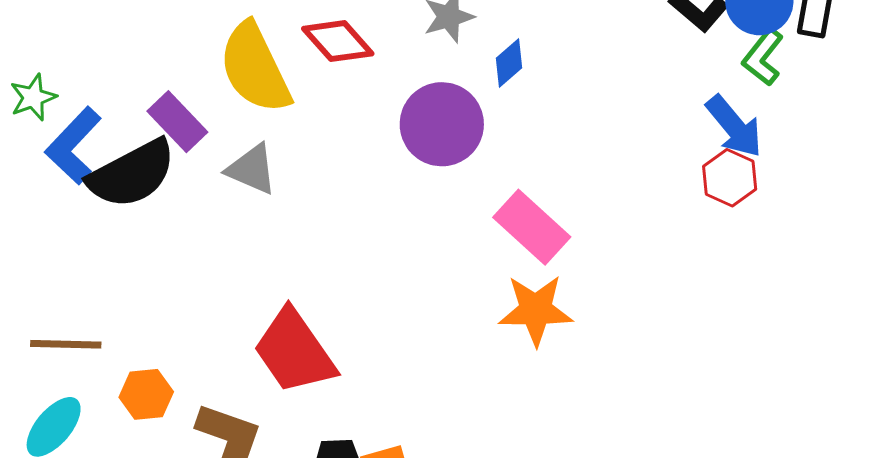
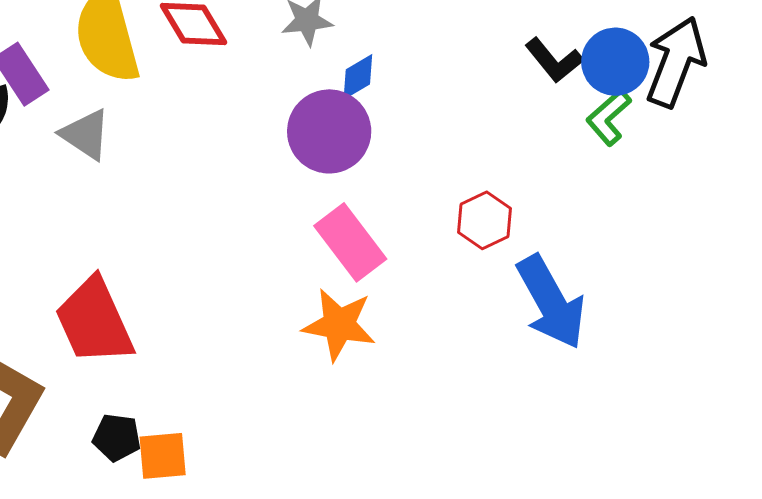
purple circle: (442, 124) -> (329, 131), moved
blue arrow: (734, 126) -> (551, 302), moved, size x1.4
red hexagon: (730, 178) -> (485, 220), moved

